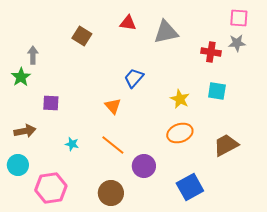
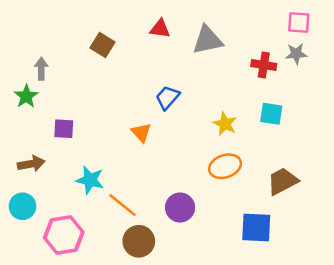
cyan star: (72, 144) -> (90, 180), size x1.6
orange line: (113, 145) -> (123, 205), moved
blue square: (190, 187) -> (256, 228), moved, turned 32

